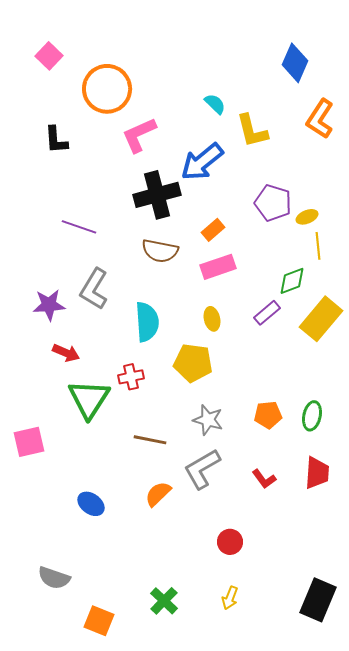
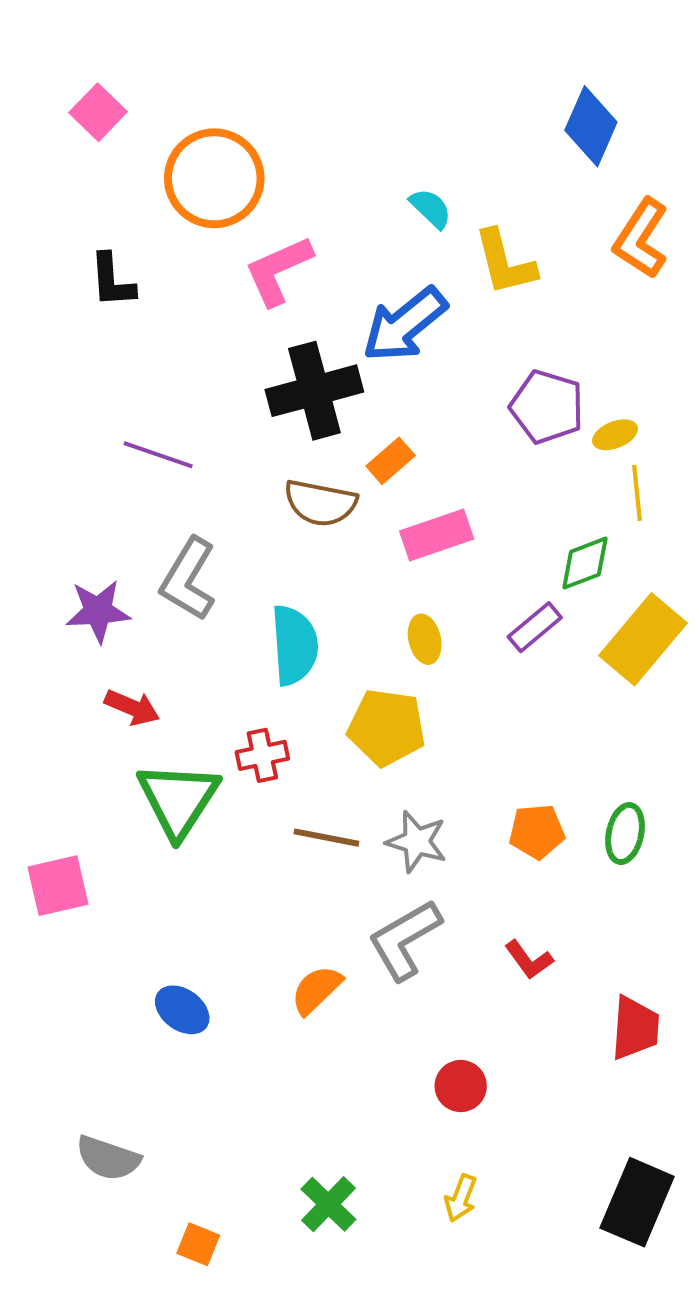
orange rectangle: (213, 230) -> (391, 461), moved
brown line: (150, 440) -> (326, 838), moved
red trapezoid: (317, 473) -> (635, 1028), moved
orange square: (99, 621) -> (198, 1244), size x0.7

